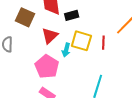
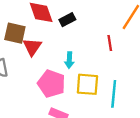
red triangle: (50, 36) -> (32, 47), moved
yellow square: (81, 41) -> (87, 84), moved

